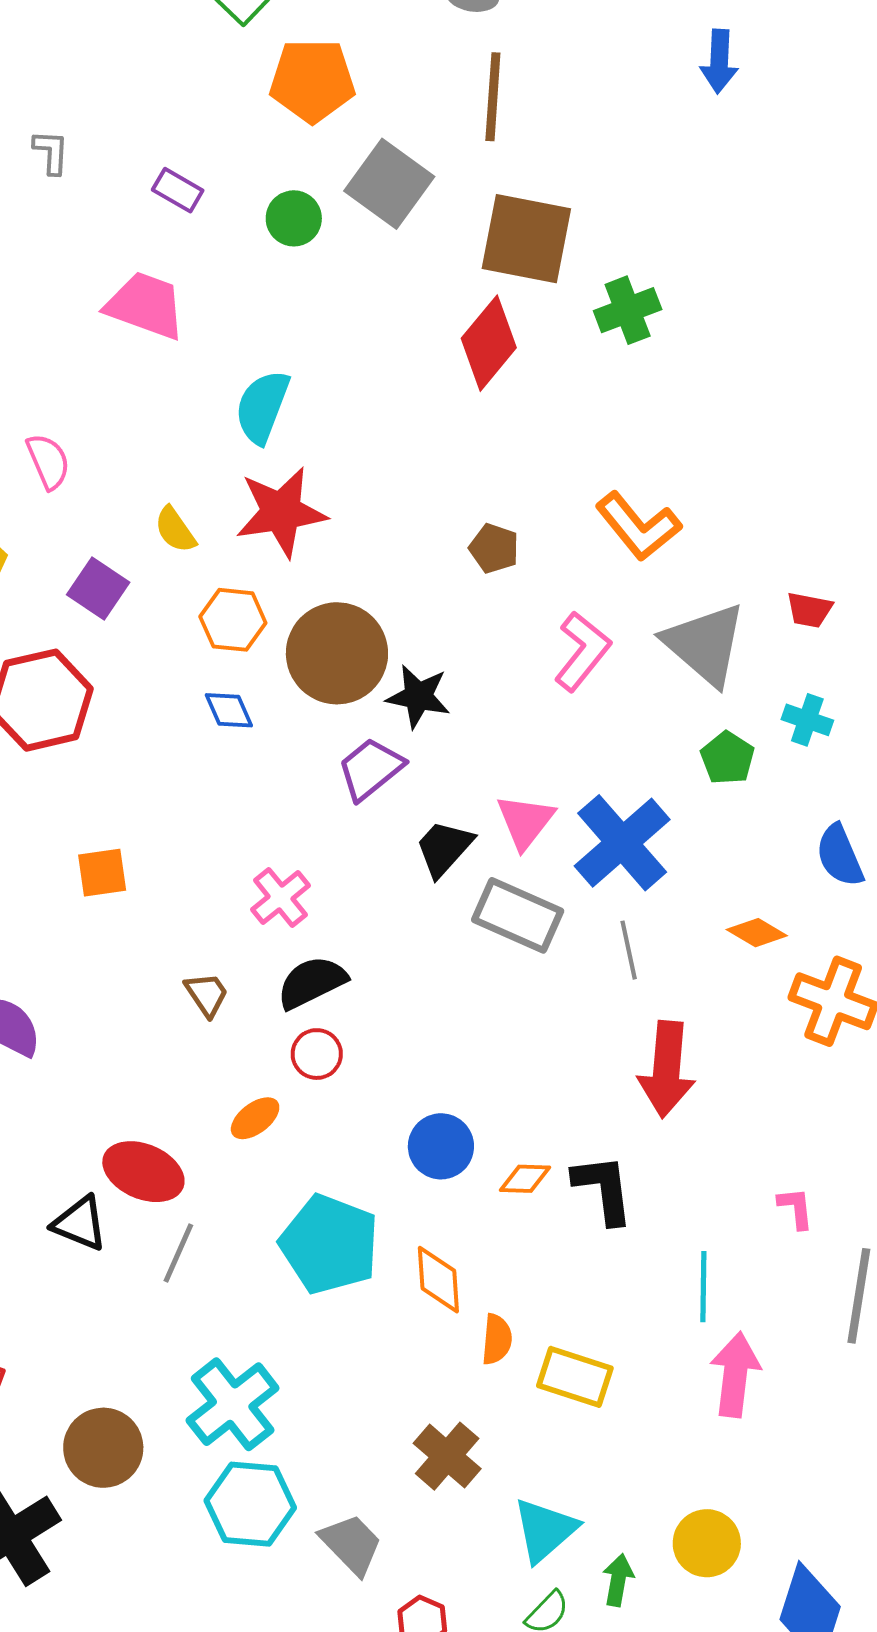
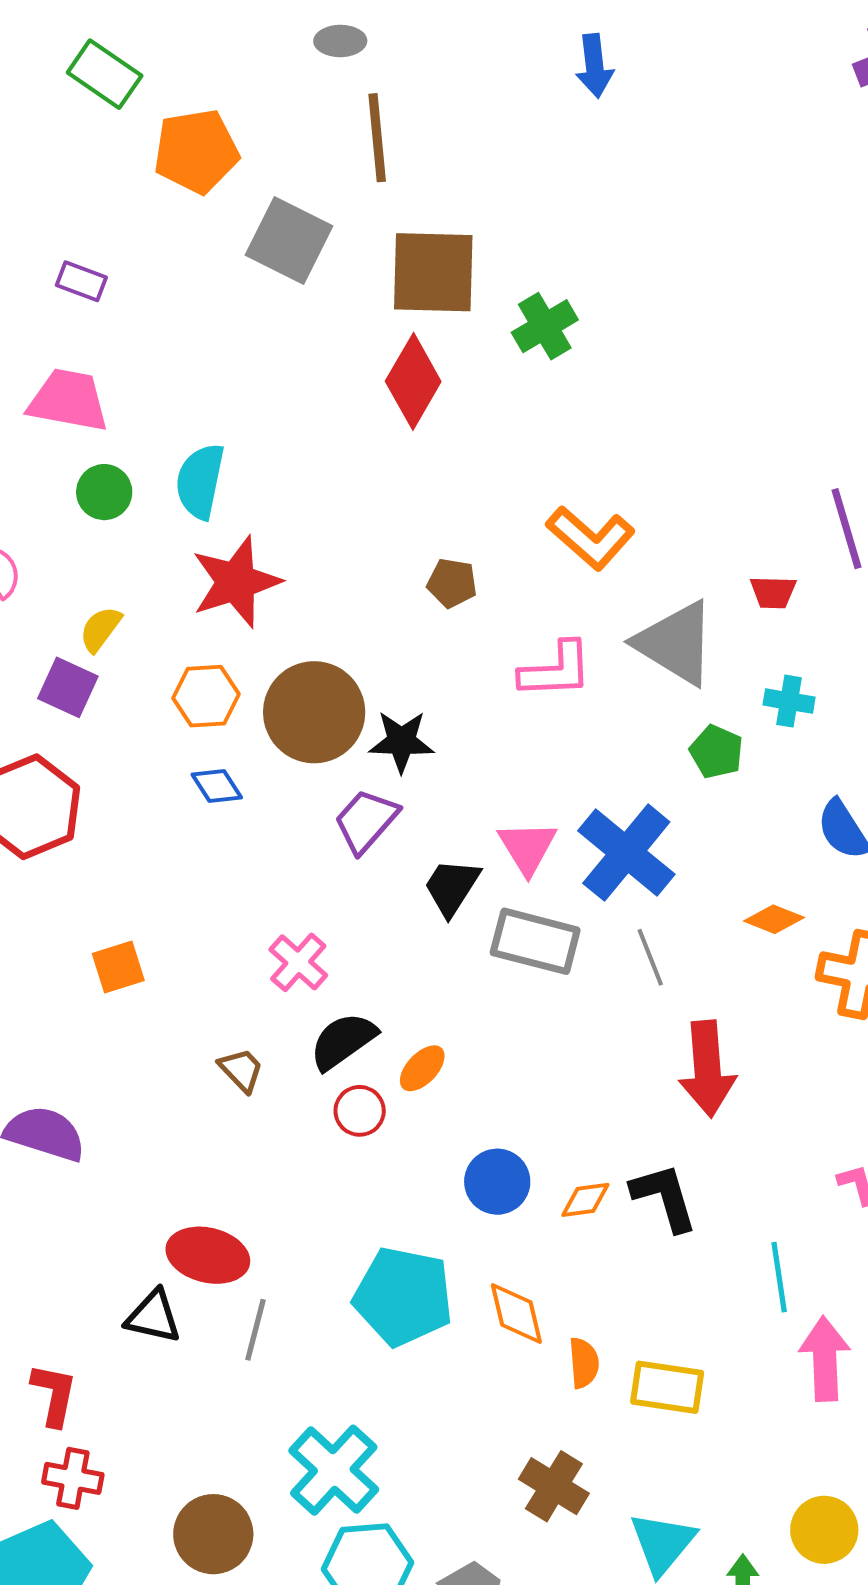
green circle: (294, 218) -> (104, 492), moved
yellow semicircle: (175, 530) -> (100, 629), moved, turned 81
pink L-shape: (582, 651) -> (556, 670), turned 58
orange ellipse: (255, 1118) -> (422, 1068), moved

